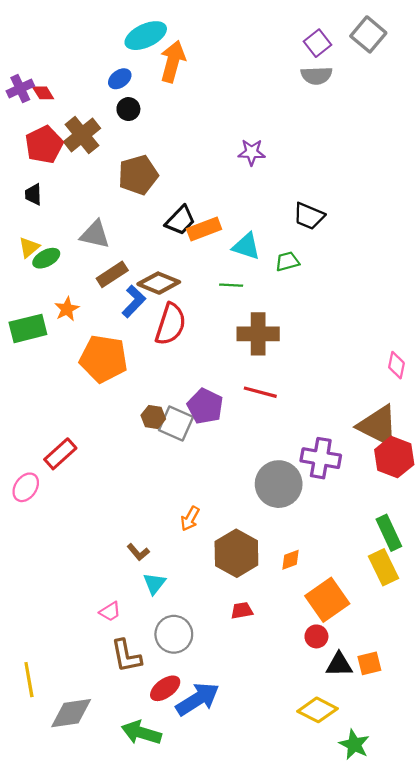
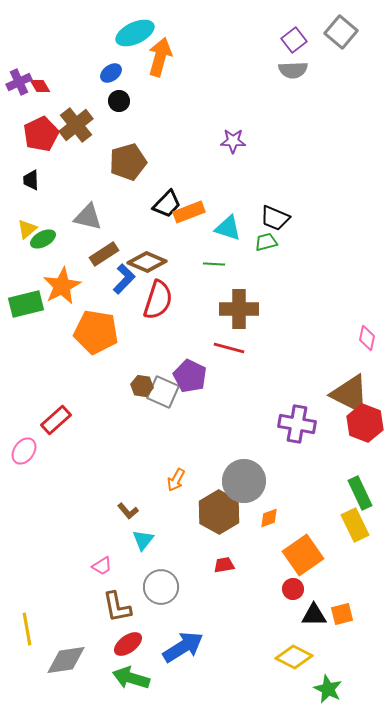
black trapezoid: (309, 216) -> (275, 218), moved
orange star: (67, 309) -> (62, 286), size x1.6
red line: (260, 392) -> (229, 348), moved
gray circle: (279, 484) -> (244, 481), moved
red ellipse: (165, 688) -> (128, 644), moved

